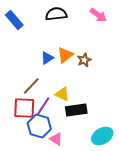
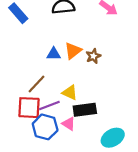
blue triangle: (47, 58) -> (54, 54), turned 32
purple line: (43, 106) -> (49, 105), turned 36
pink triangle: (56, 139) -> (69, 124), moved

